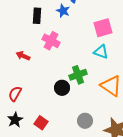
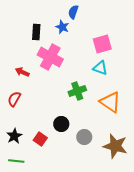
pink cross: (51, 41) -> (50, 57), size x1.4
black circle: (62, 88) -> (61, 124), moved
red semicircle: (15, 94) -> (14, 99), moved

